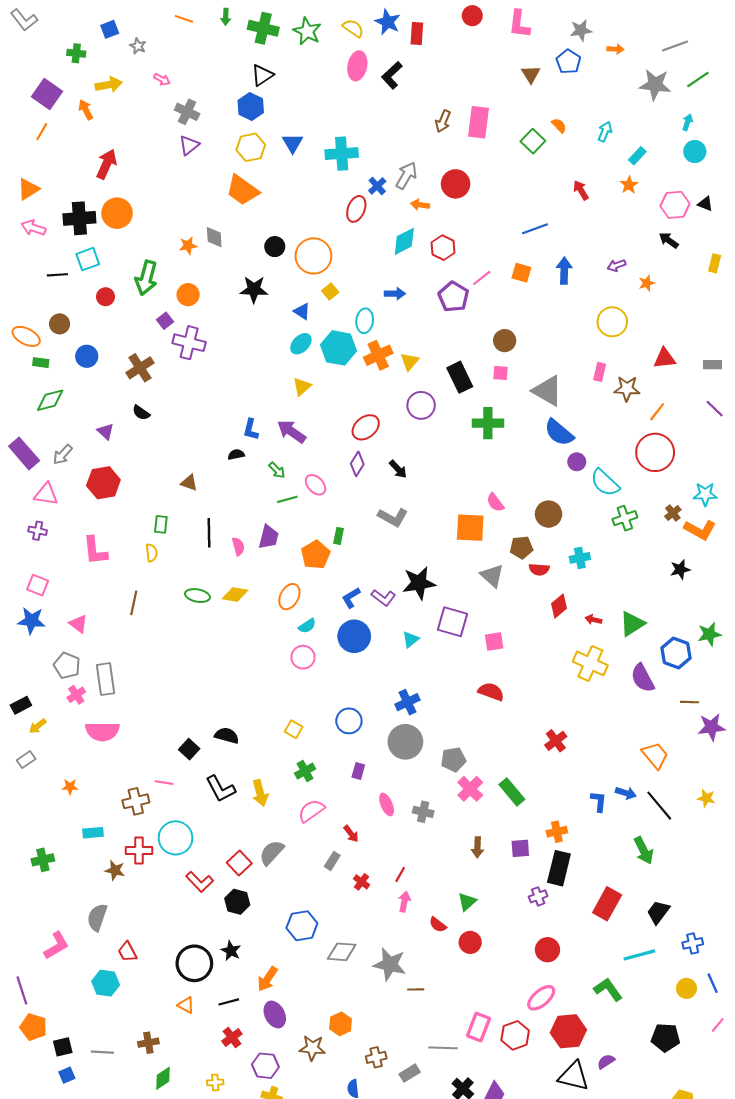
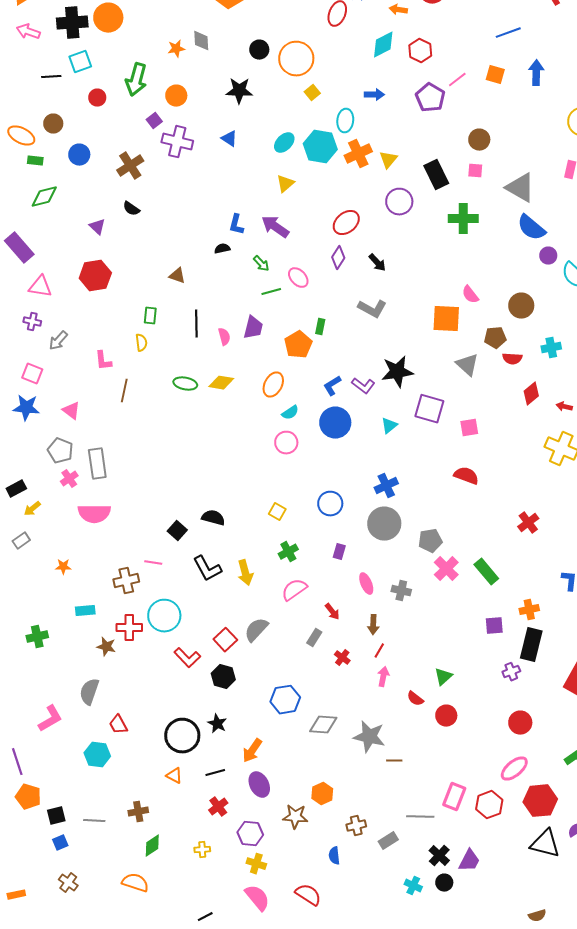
blue triangle: (302, 311) -> (229, 139), moved
gray arrow: (63, 454) -> (58, 341), moved
pink L-shape: (95, 551) -> (103, 361), moved, size x0.7
brown arrow: (477, 847) -> (373, 625), moved

